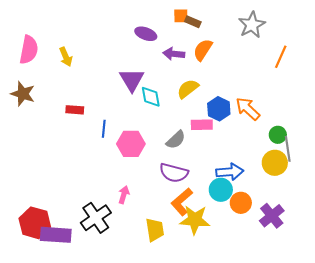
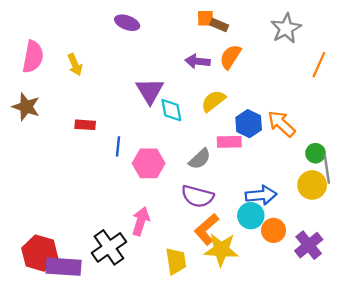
purple ellipse: (146, 34) -> (127, 23), moved
pink arrow: (124, 195) -> (141, 221), size x1.4

